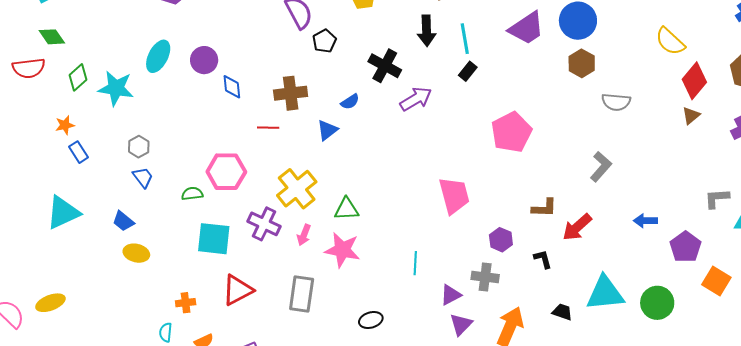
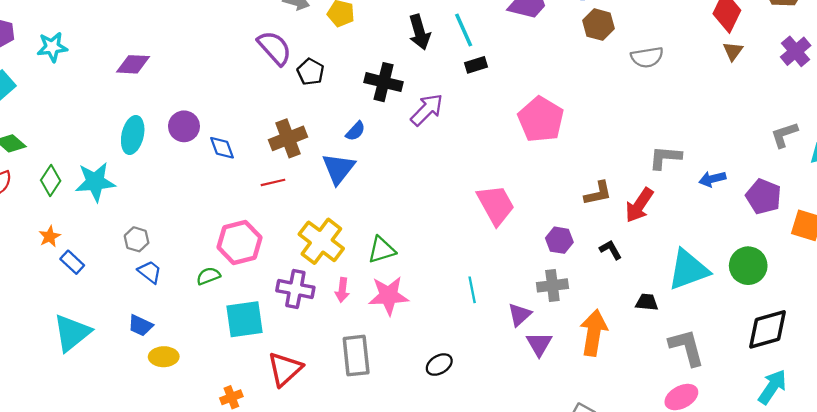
black rectangle: (468, 71) -> (476, 65), turned 48
blue triangle: (327, 130) -> (338, 169), size x1.4
gray L-shape: (601, 167) -> (665, 158), moved, turned -112

